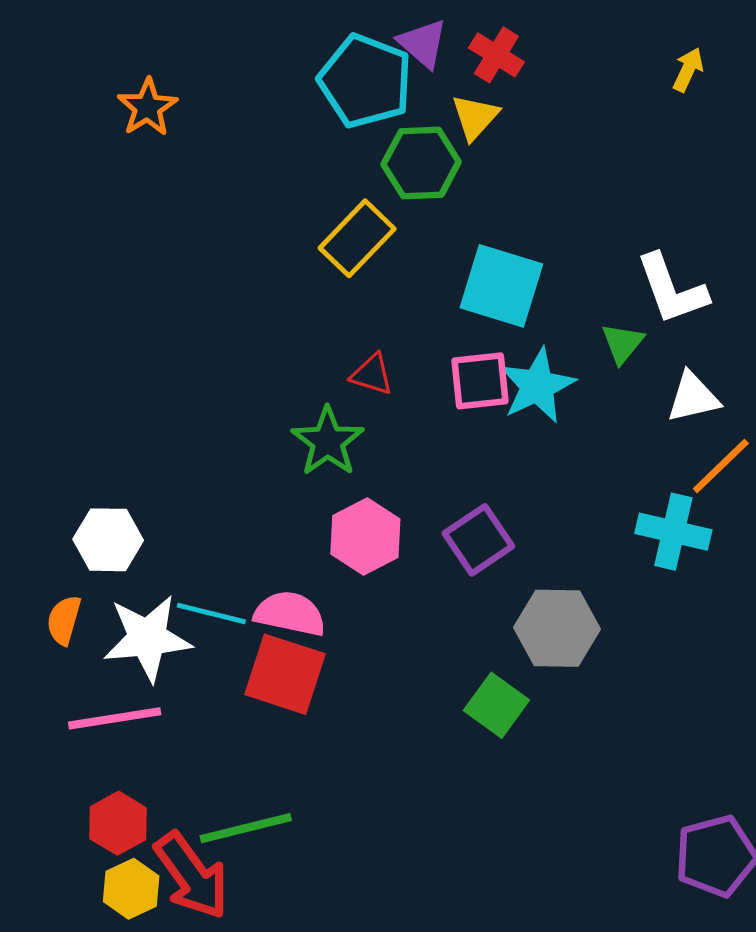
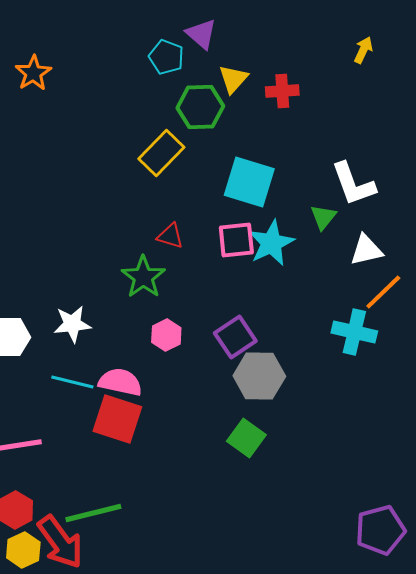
red cross: (496, 55) -> (282, 91), moved, turned -36
cyan pentagon: (365, 81) -> (166, 57), size x0.6
pink hexagon: (365, 537) -> (166, 335), size x0.7
gray hexagon: (557, 628) -> (259, 376), moved
white star: (147, 638) -> (72, 324), moved, size x0.7

